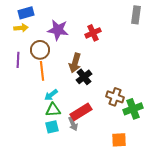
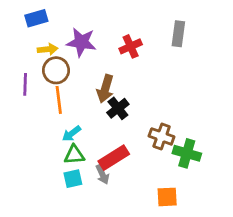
gray rectangle: (136, 15) -> (178, 34), moved
yellow arrow: (21, 28) -> (48, 49), moved
green cross: (133, 109) -> (187, 153), turned 36

